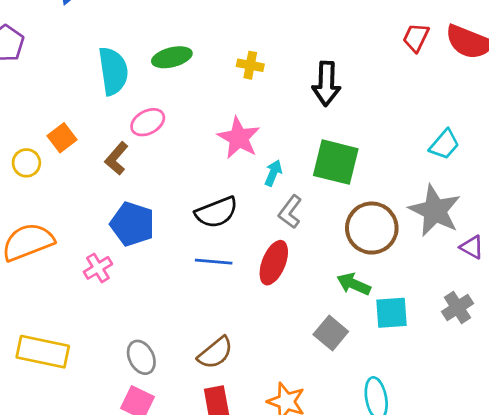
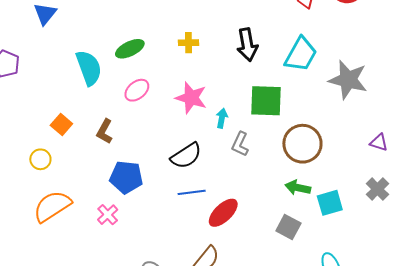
pink ellipse: (148, 122) -> (137, 90), moved
cyan trapezoid: (444, 144) -> (301, 54), moved, size x1.5
yellow circle: (26, 163) -> (40, 159), moved
gray star: (435, 211) -> (348, 80), moved
red ellipse: (274, 263) -> (223, 213), moved, turned 36

